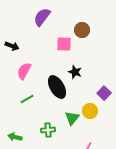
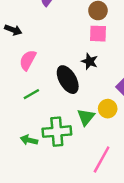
pink square: (64, 44) -> (98, 34), moved
green cross: (48, 130) -> (57, 132), size x1.6
green arrow: (15, 137) -> (29, 140), moved

